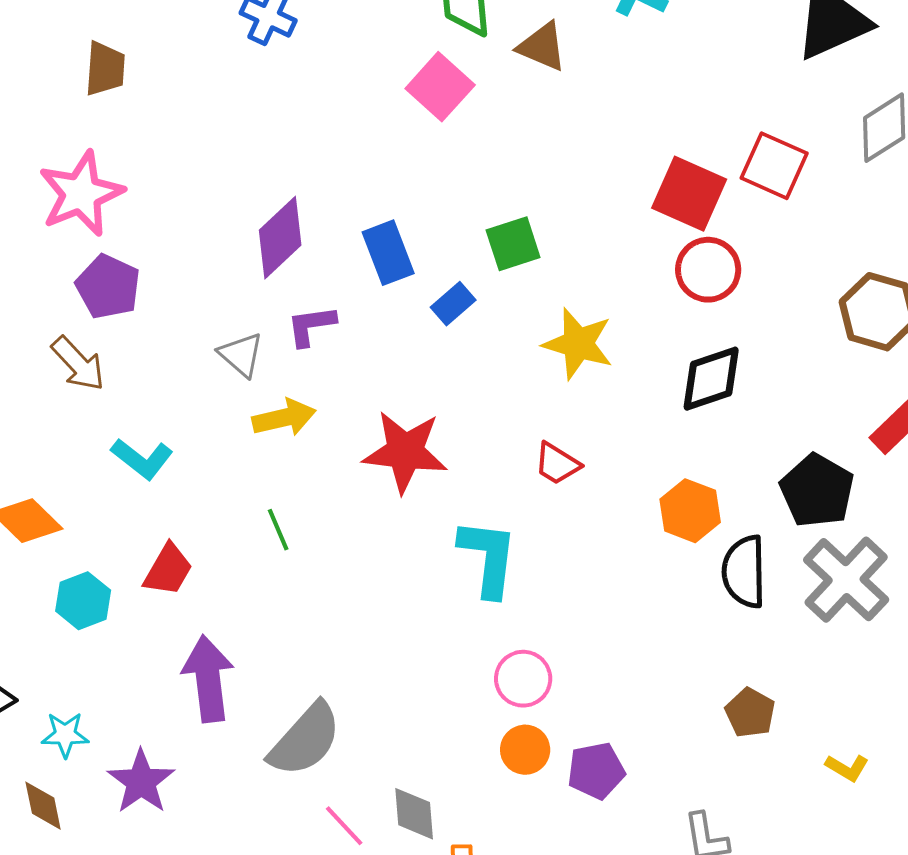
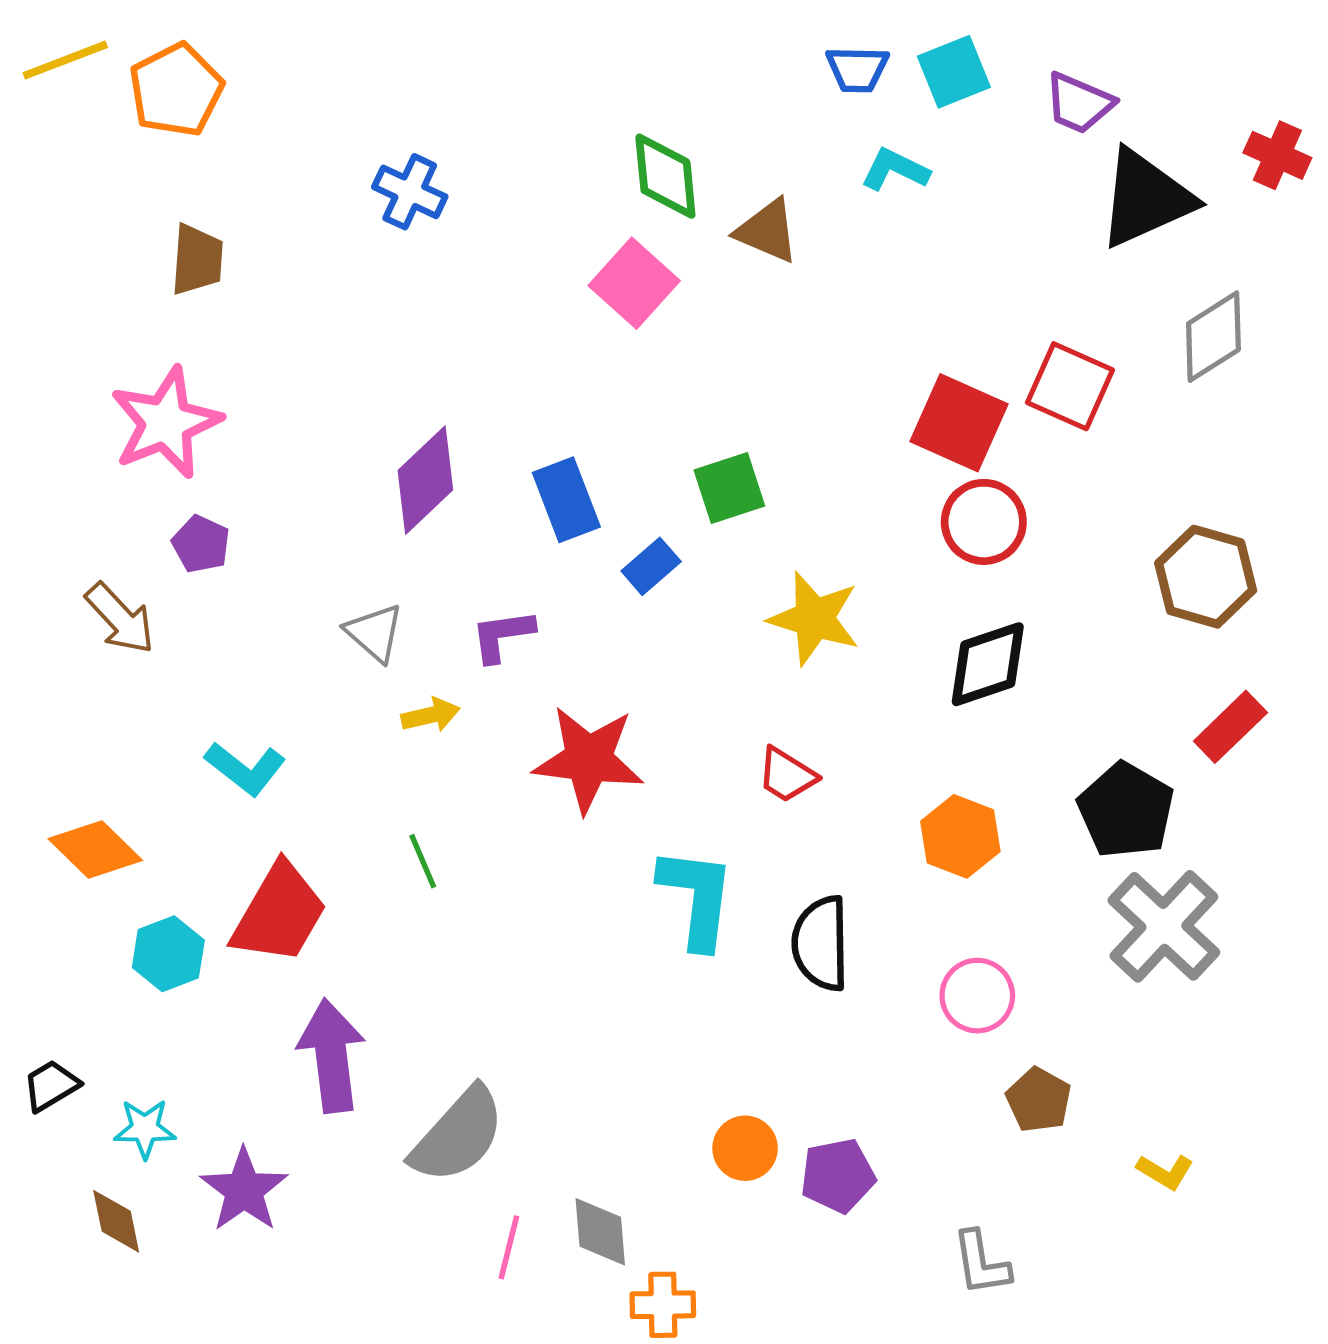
purple pentagon: (108, 287) -> (201, 544), size x0.7
purple L-shape: (311, 326) -> (502, 635), moved
brown arrow: (78, 364) -> (120, 618), moved
yellow arrow: (284, 418) -> (431, 715), size x0.7
red trapezoid: (168, 570) -> (279, 913), size x1.5
black semicircle: (744, 572) -> (821, 943), moved
pink circle: (523, 679) -> (977, 996), moved
pink line: (344, 826) -> (509, 1247), turned 57

